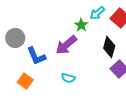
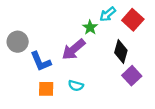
orange square: (25, 81) -> (46, 89), moved, turned -35

